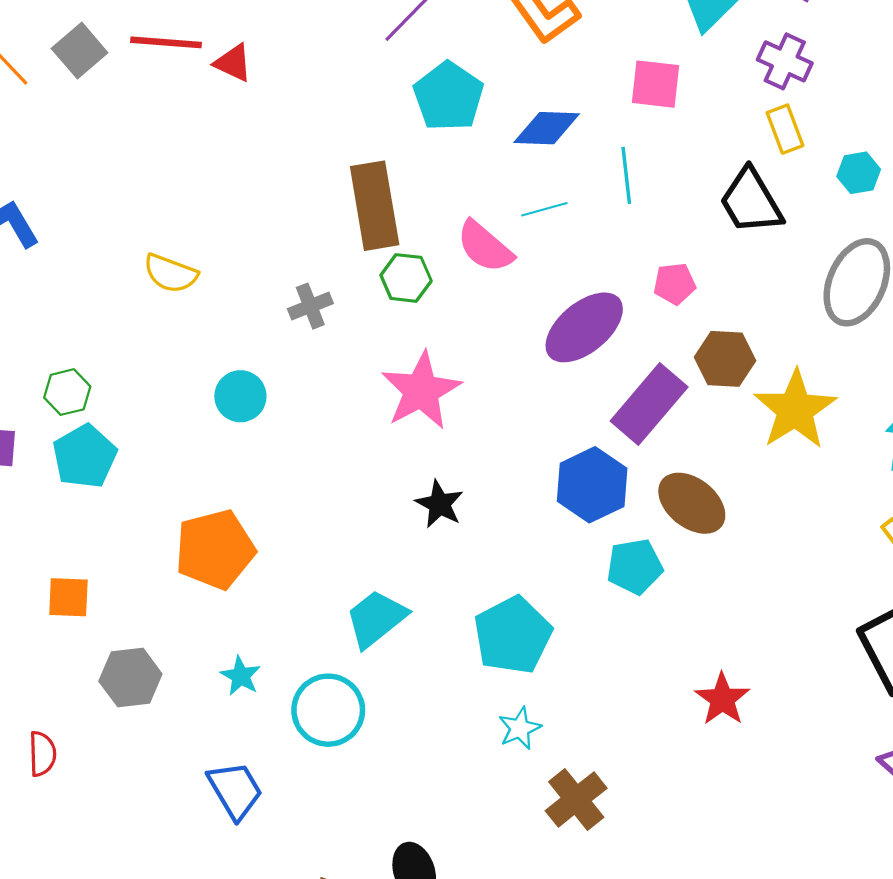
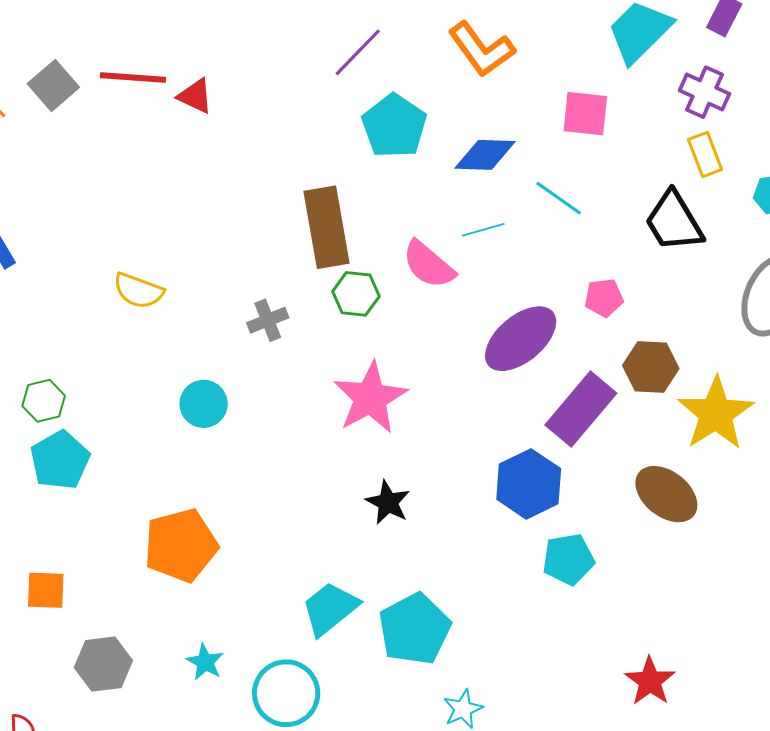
cyan line: (626, 175) -> (559, 198), turned -48
brown ellipse: (692, 503) -> (666, 494), moved
cyan pentagon: (513, 635) -> (415, 629), moved

